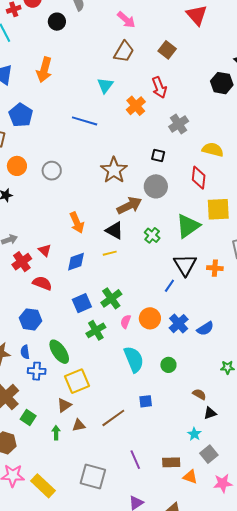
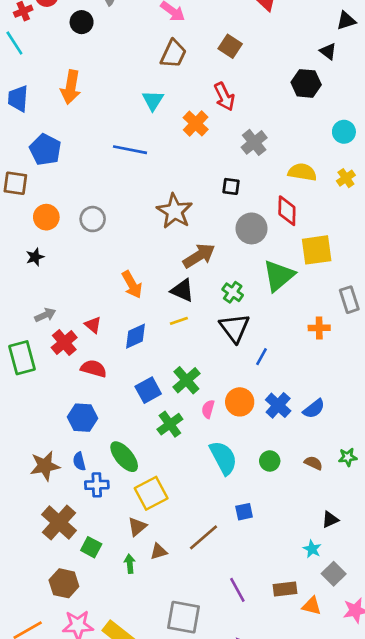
gray circle: (156, 186) -> (252, 228), moved
black triangle: (185, 265) -> (235, 328), moved
brown semicircle: (199, 394) -> (313, 463), moved

